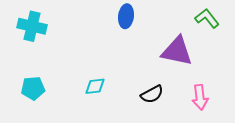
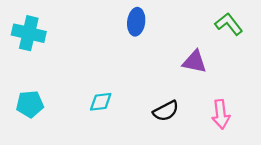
purple triangle: (177, 51) -> (194, 62), size x0.7

